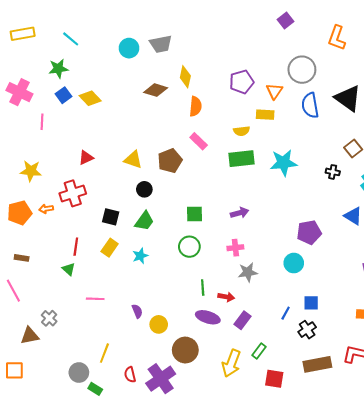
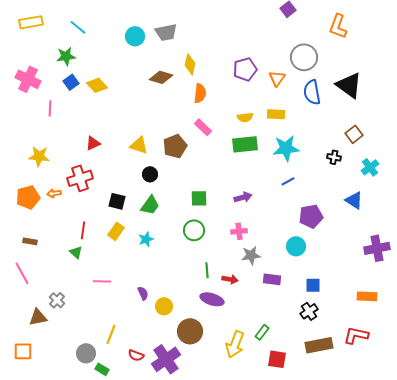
yellow rectangle: (265, 115) -> (276, 114), moved
blue line: (286, 313) -> (288, 181), moved, turned 32
purple rectangle: (243, 320) -> (272, 279), moved, turned 60
red semicircle: (130, 375) -> (136, 355), turned -56

